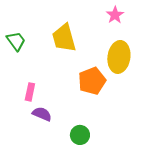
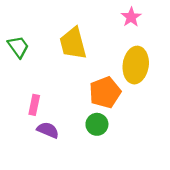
green circle: (80, 135) -> (97, 124), moved

